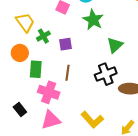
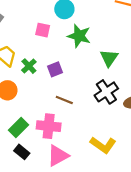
green rectangle: (36, 69) -> (18, 128), moved, turned 54
brown line: (68, 73) -> (64, 100), turned -63

